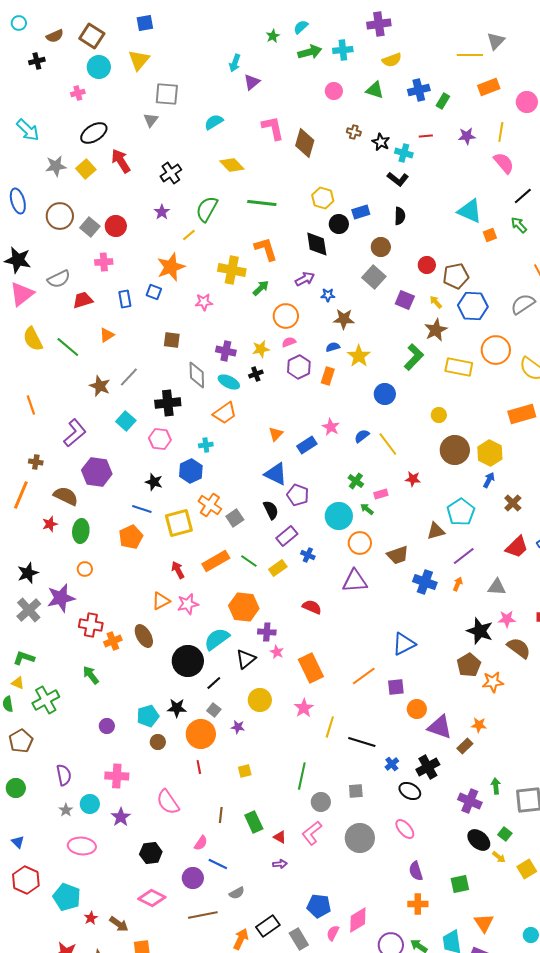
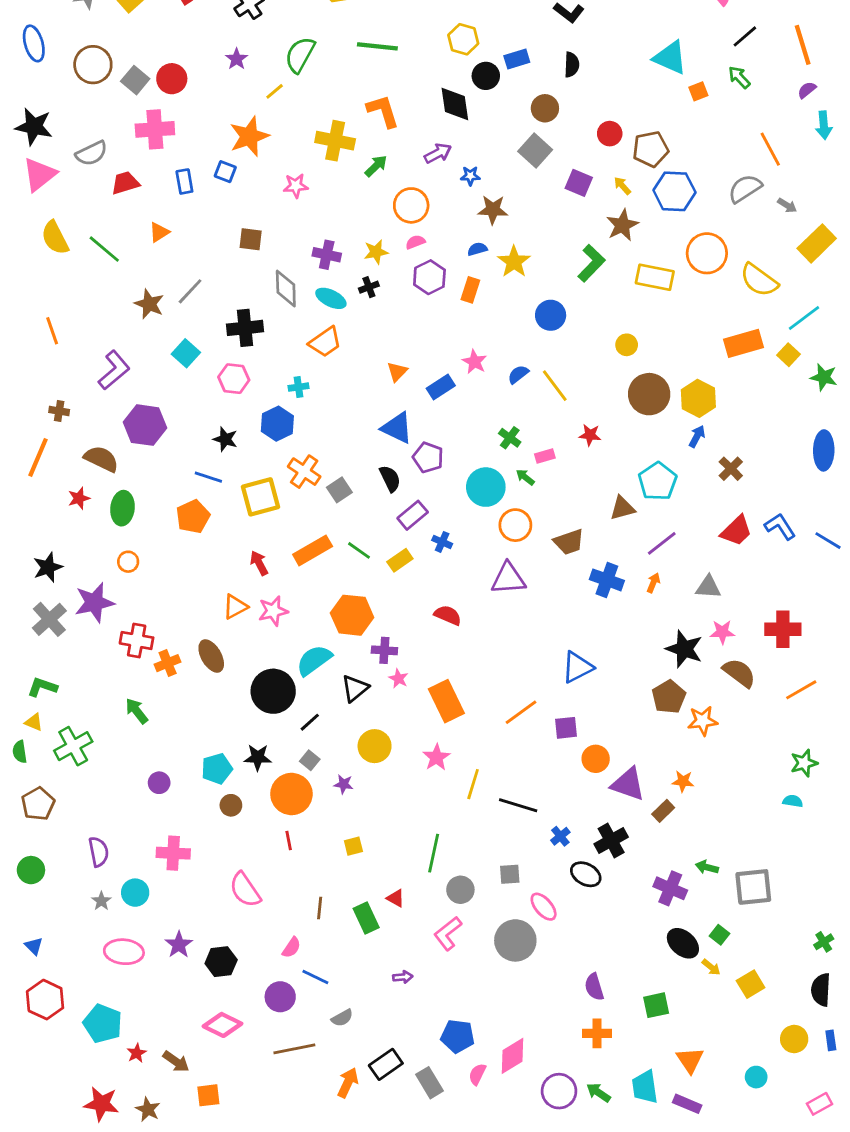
pink cross: (104, 262) -> (155, 129), size x1.5
green arrow: (496, 786) -> (707, 867), turned -70
purple star: (121, 817) -> (179, 945), moved
pink ellipse: (405, 829) -> (544, 907), moved
red triangle: (280, 837) -> (396, 898), moved

